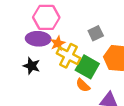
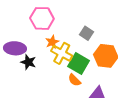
gray square: (96, 33) -> (86, 33), turned -32
purple ellipse: (38, 39) -> (15, 48), moved

